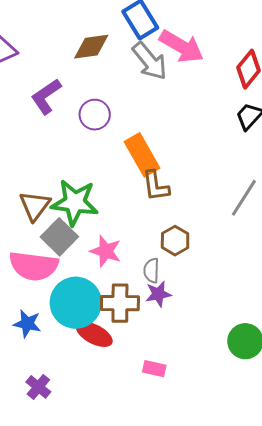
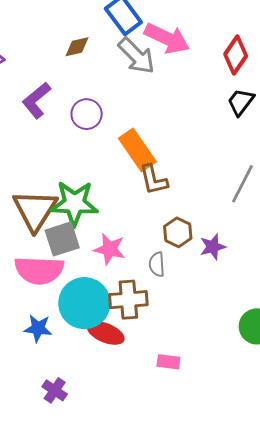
brown diamond: (91, 47) -> (77, 47), size x0.7
brown triangle: (35, 206) -> (35, 210), size x1.4
gray square: (59, 237) -> (62, 239), turned 33
purple star: (158, 294) -> (213, 247), moved

